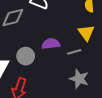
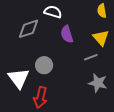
purple semicircle: (51, 44) -> (67, 34), moved, turned -96

